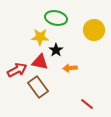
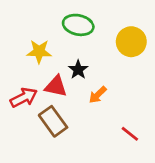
yellow star: (40, 37) -> (39, 51), moved
orange arrow: (70, 68) -> (98, 95), turned -40
red line: (87, 104) -> (130, 134), moved

